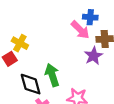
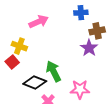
pink arrow: (80, 30) -> (39, 22), moved, turned -60
black diamond: (31, 84) -> (35, 83), turned -45

